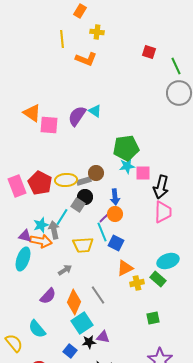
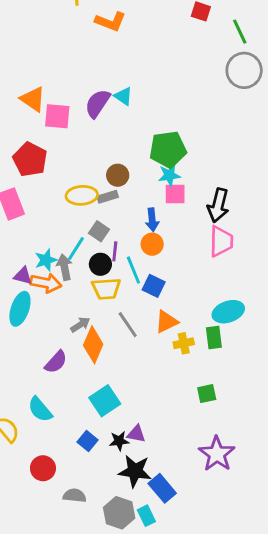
brown circle: (96, 173) -> (118, 175), moved
pink square: (143, 173) -> (175, 194), moved
red pentagon: (40, 183) -> (30, 159), moved
black circle: (85, 197) -> (100, 264), moved
purple line: (105, 217) -> (115, 251), moved, turned -40
green rectangle: (158, 279) -> (214, 338), turned 42
gray line: (98, 295) -> (128, 325), moved
orange diamond: (74, 302) -> (93, 345), moved
purple triangle: (103, 337) -> (136, 434), moved
black star: (89, 342) -> (119, 441), moved

